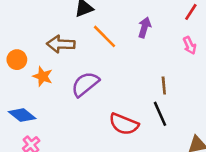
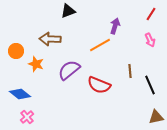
orange line: (105, 36) -> (100, 45), moved, turned -75
black line: (160, 114) -> (150, 85), moved
red semicircle: (124, 124) -> (99, 85), moved

